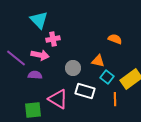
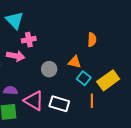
orange semicircle: (115, 39) -> (92, 40), turned 72
purple semicircle: (35, 75) -> (10, 90), moved
white rectangle: (85, 91) -> (59, 104), moved

